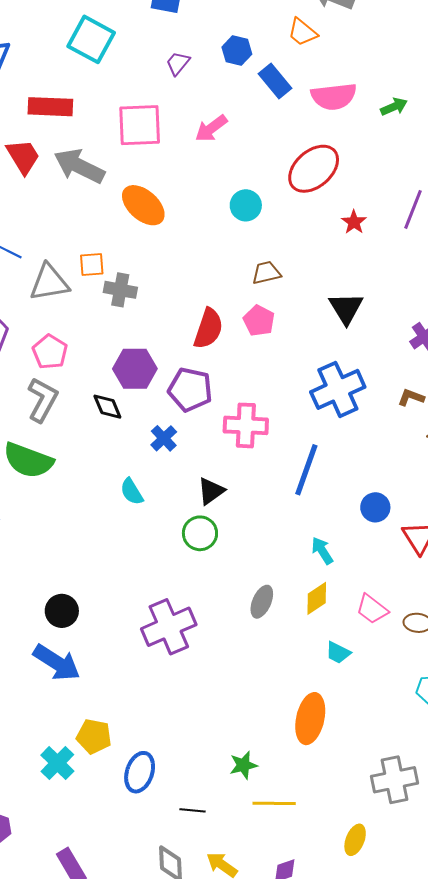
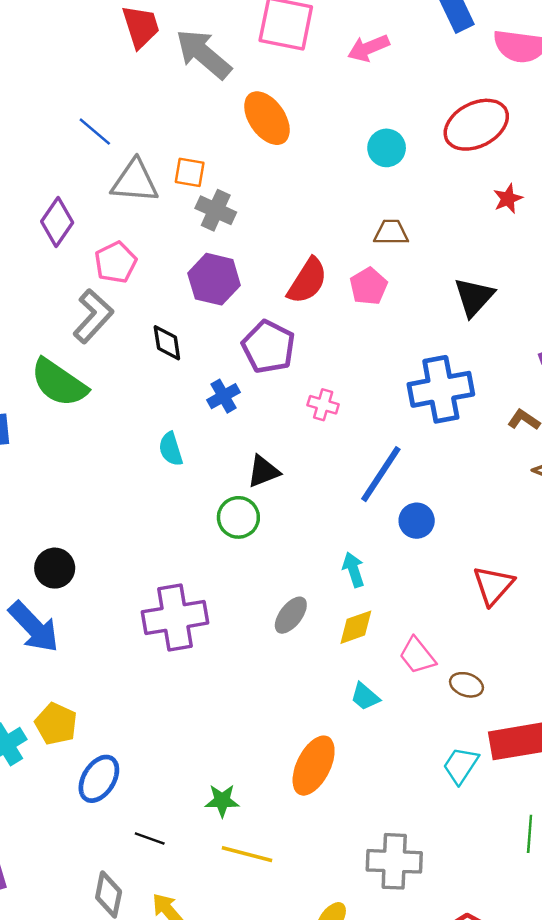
purple hexagon: (135, 369) -> (214, 279), moved
pink cross: (246, 425) -> (323, 405), size x0.6
blue circle: (375, 507) -> (417, 521), moved
cyan arrow: (322, 551) -> (353, 570), moved

